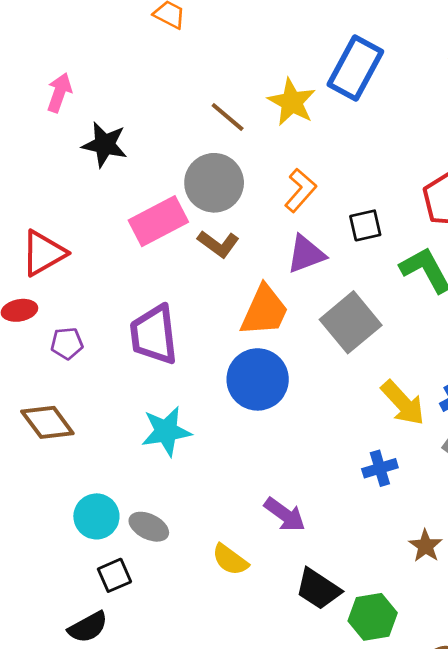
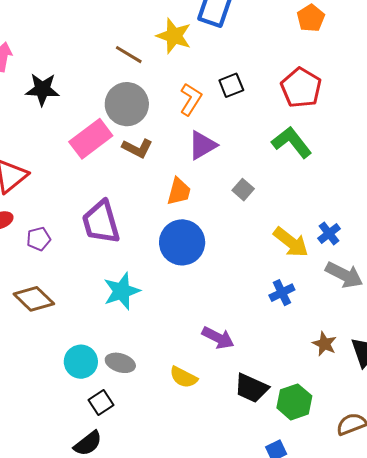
black square: (365, 225) -> (231, 85), moved
orange trapezoid: (264, 311) -> (179, 191), size x0.7
gray square: (351, 322) -> (243, 190), size x0.5

